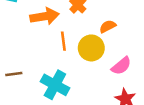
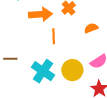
yellow circle: (91, 48) -> (72, 70), moved

